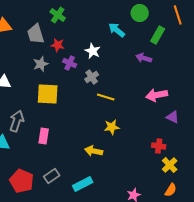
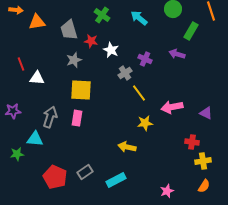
green cross: (58, 15) -> (102, 15), moved
cyan arrow: (117, 30) -> (139, 18), moved
white star: (93, 51) -> (111, 50), moved
purple cross: (70, 63) -> (145, 59), moved
pink arrow: (157, 95) -> (172, 107), moved
yellow line: (106, 97) -> (139, 93), turned 36
pink rectangle: (44, 136) -> (77, 118), moved
yellow cross: (170, 165) -> (203, 161), turned 35

